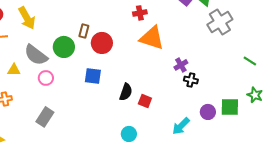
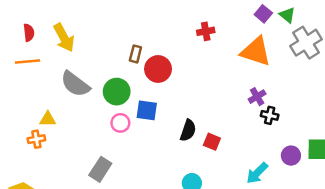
orange triangle: (152, 38) -> (256, 51), moved
green circle: (64, 47) -> (117, 92), moved
yellow triangle: (14, 70) -> (48, 119), moved
pink circle: (46, 78) -> (120, 123), moved
gray rectangle: (45, 117) -> (100, 169), moved

